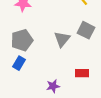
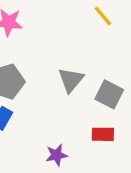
gray square: (86, 30) -> (109, 94), moved

